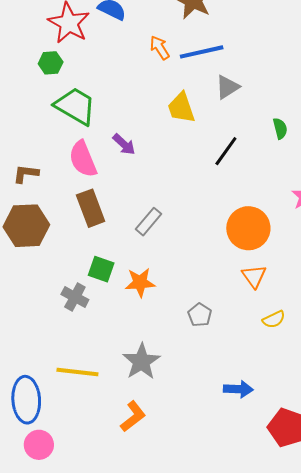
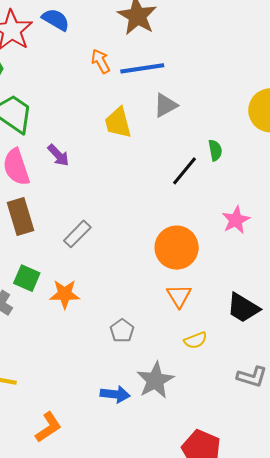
black line: (226, 151) -> (184, 171), moved
gray star: (141, 362) -> (155, 380), moved
blue arrow: (238, 389) -> (115, 394), moved

